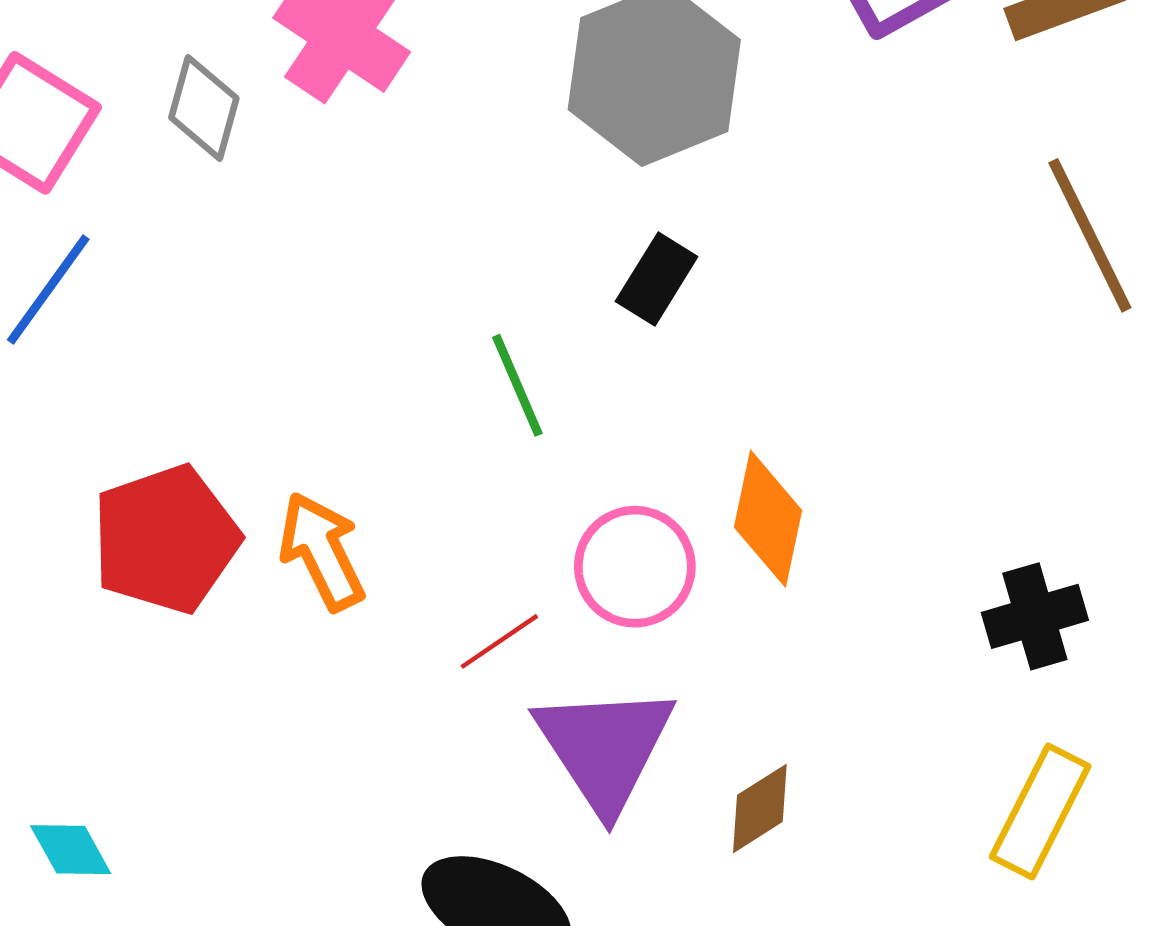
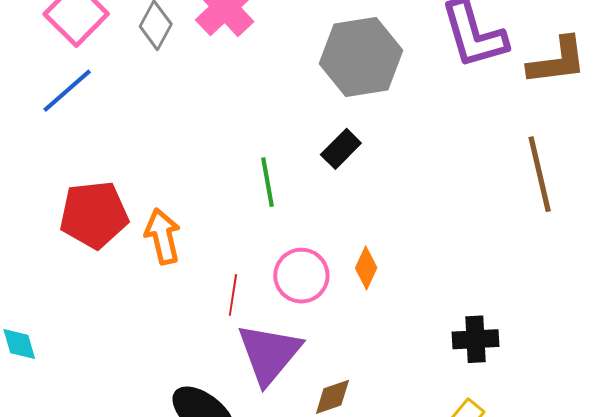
orange diamond: (768, 519) -> (366, 268), size x0.7
red line: (499, 641) -> (233, 295), turned -60

